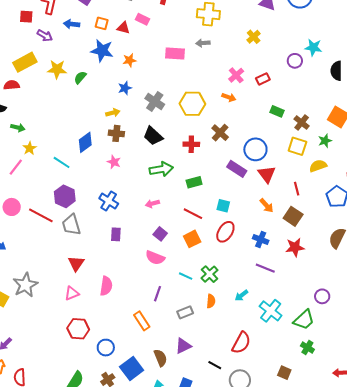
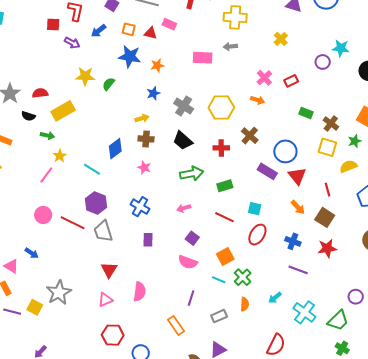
blue arrow: (72, 24) -> (99, 31), turned -42
yellow rectangle: (25, 62) -> (63, 111), moved
orange square: (192, 239) -> (225, 257), moved

